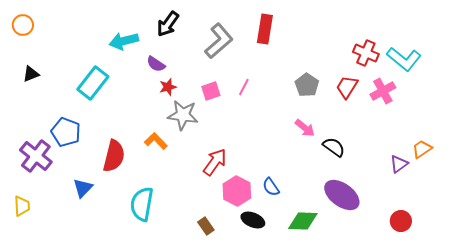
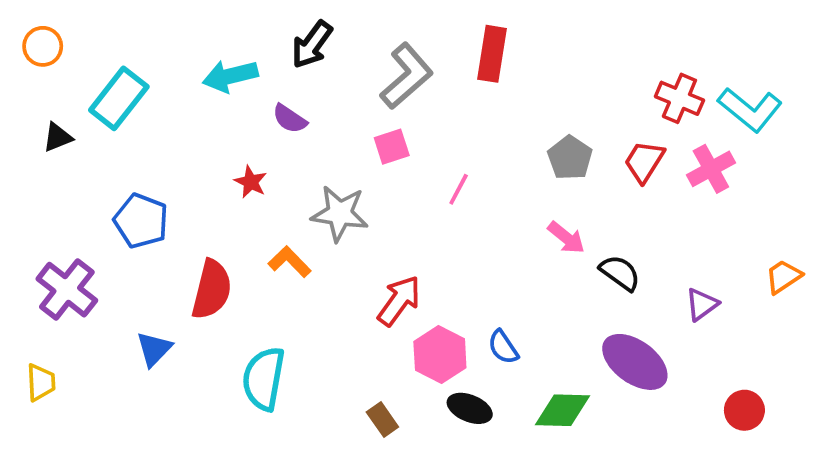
cyan rectangle: (93, 83) -> (119, 98), moved
red star: (168, 87) -> (251, 182), moved, turned -30
pink line: (244, 87) -> (459, 189), moved
pink square: (211, 91) -> (392, 147), moved
blue pentagon: (66, 132) -> (141, 221), moved
purple triangle: (399, 164) -> (702, 304), moved

